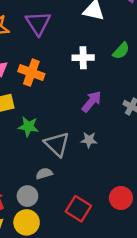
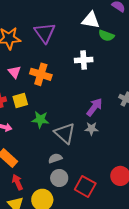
green semicircle: (121, 51) -> (106, 36), moved, turned 70
purple arrow: (92, 101) -> (94, 107), moved
gray circle: (27, 196) -> (59, 178), moved

